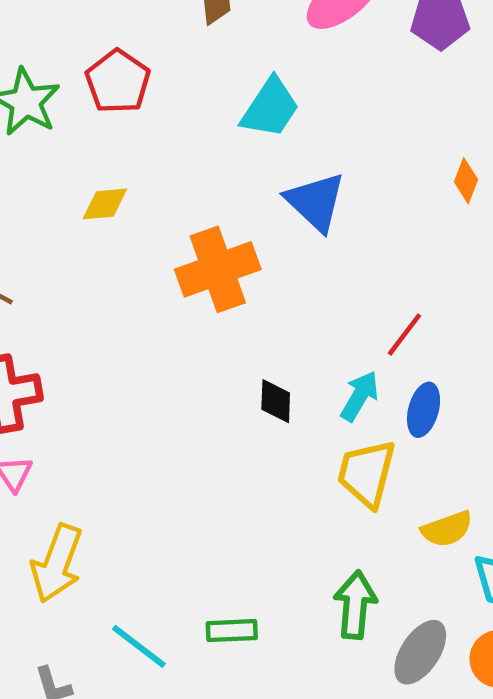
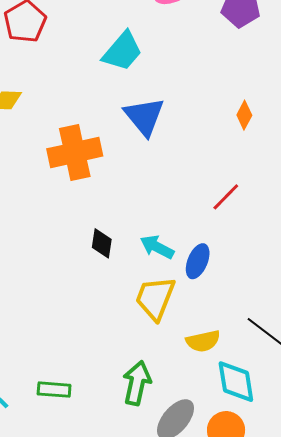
red line: (404, 334) -> (226, 197), moved
cyan arrow: (360, 396) -> (157, 247), turned -100

